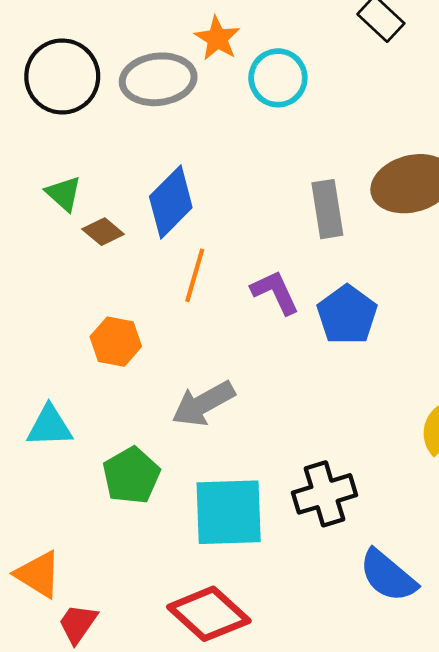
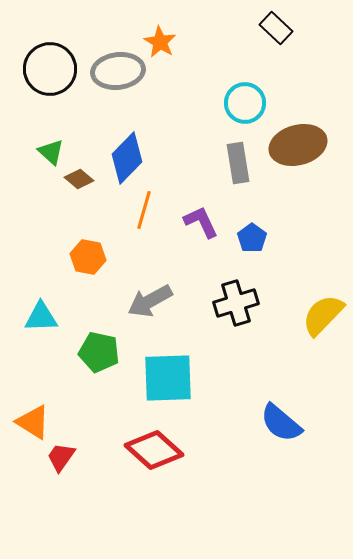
cyan circle: (278, 78) -> (245, 103), moved
blue pentagon: (347, 315) -> (252, 238), size x0.7
green pentagon: (131, 476) -> (99, 352), turned -30
black cross: (325, 494) -> (236, 303), moved

